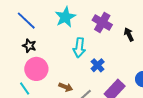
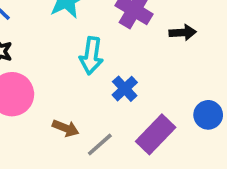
black arrow: (129, 34) -> (183, 33), turned 112

